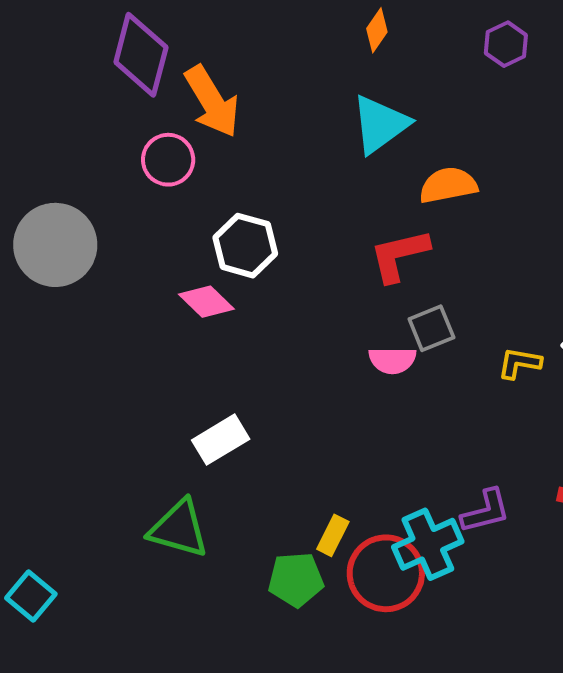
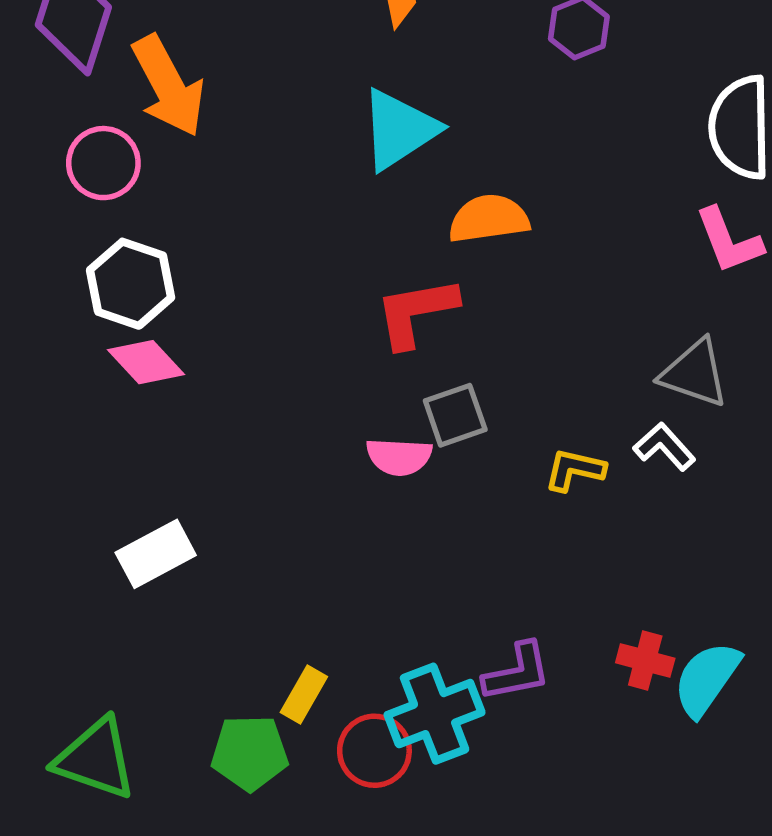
white hexagon: (245, 246) -> (131, 284), moved
green triangle: (179, 529) -> (95, 759), moved
red circle: (386, 573) -> (374, 751), size x0.7

